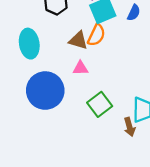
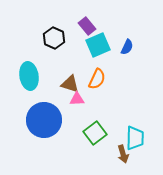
orange semicircle: (96, 35) -> (97, 79), moved
brown triangle: (78, 40) -> (70, 84), moved

